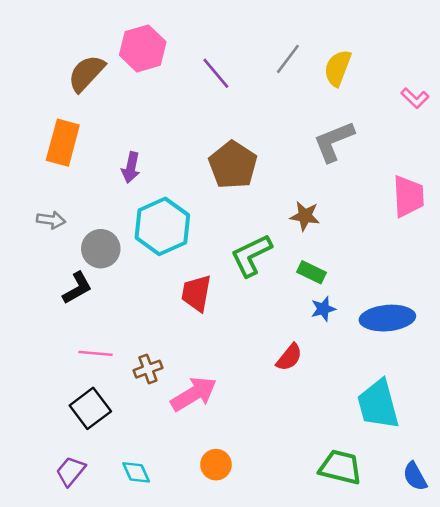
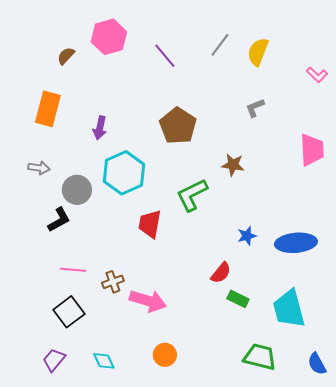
brown semicircle: (86, 73) -> (66, 56), size x0.6
gray L-shape: (334, 141) -> (255, 108), size x0.6
green rectangle: (311, 272) -> (238, 299), moved
pink arrow: (194, 394) -> (148, 301), turned 48

